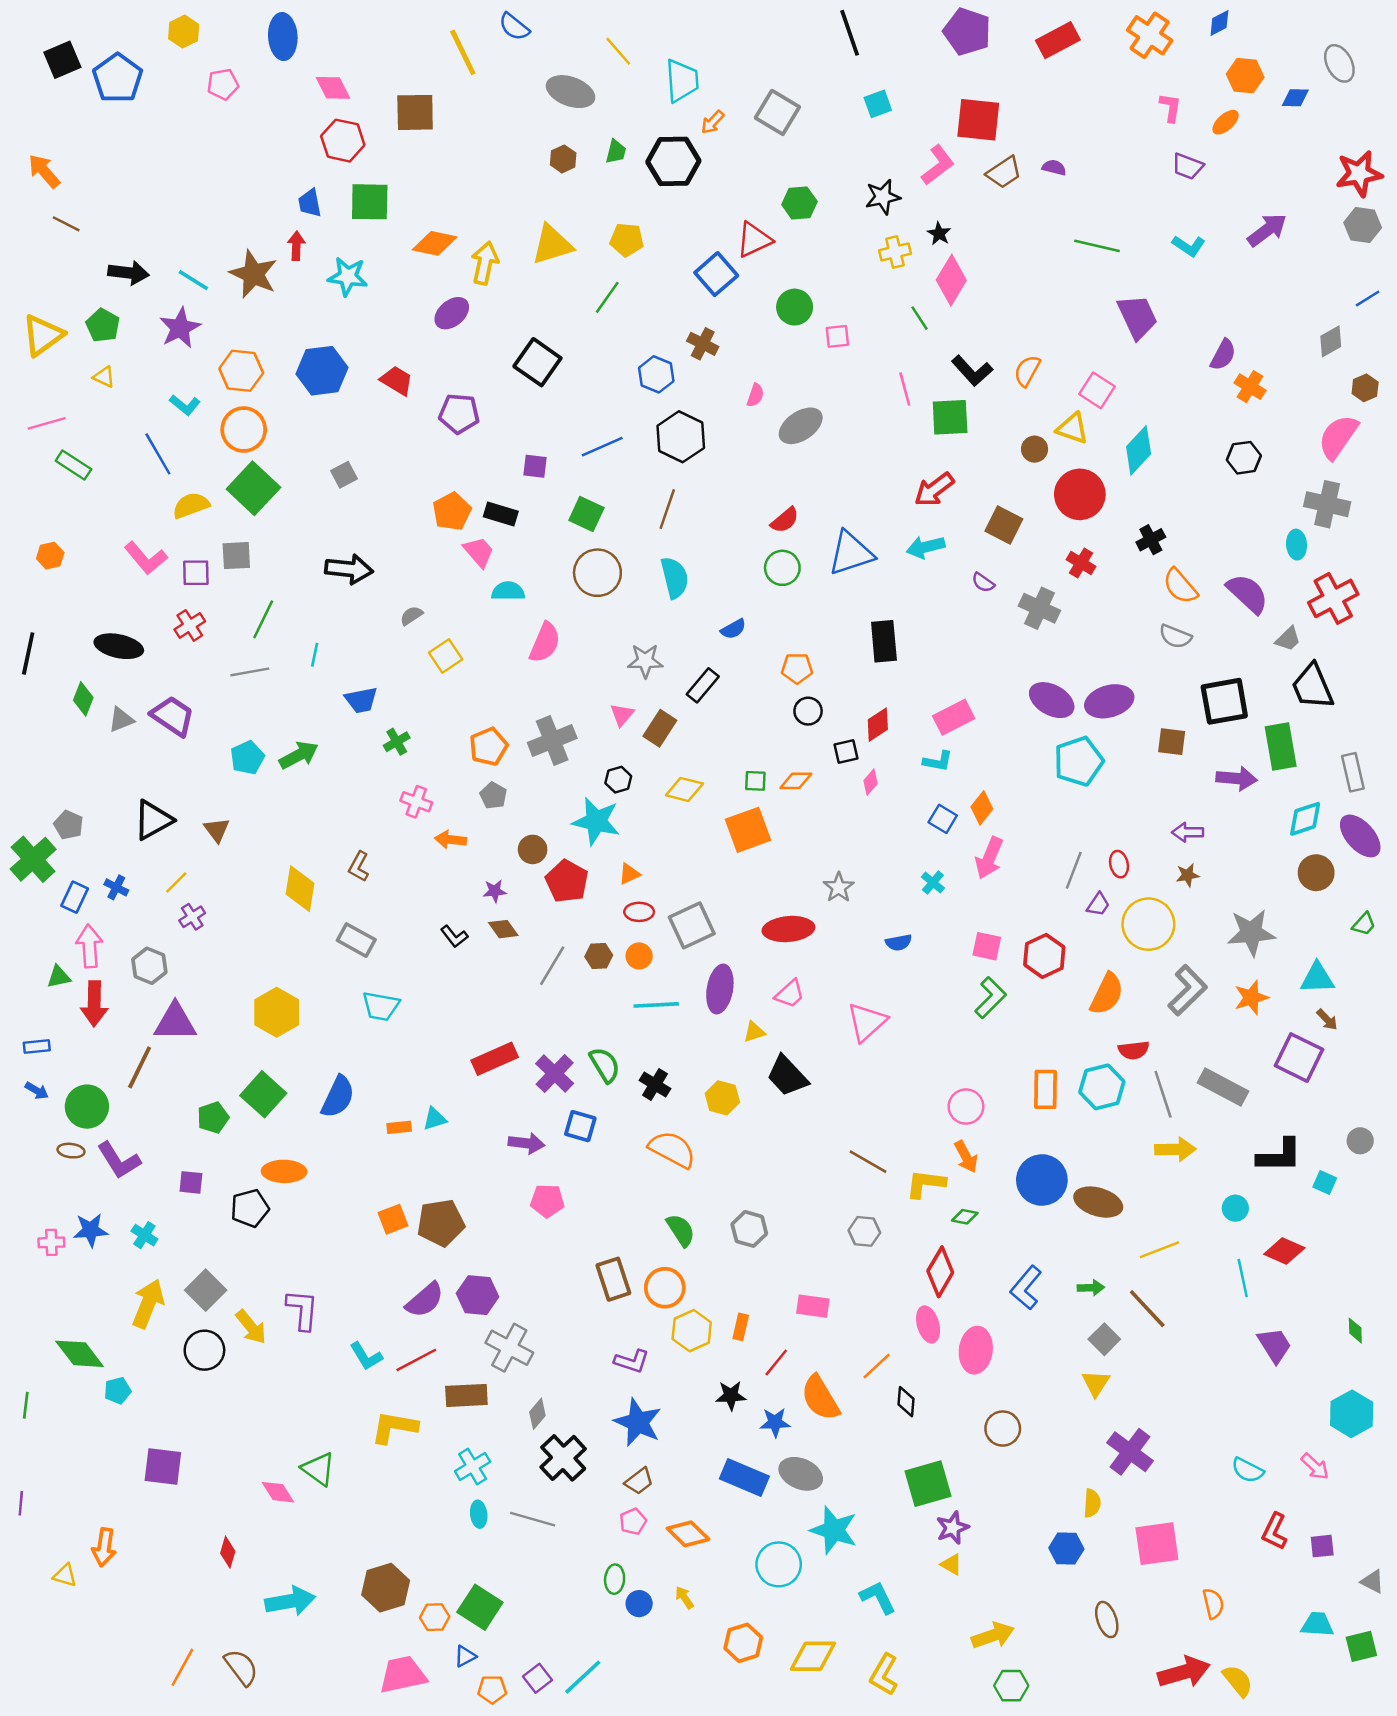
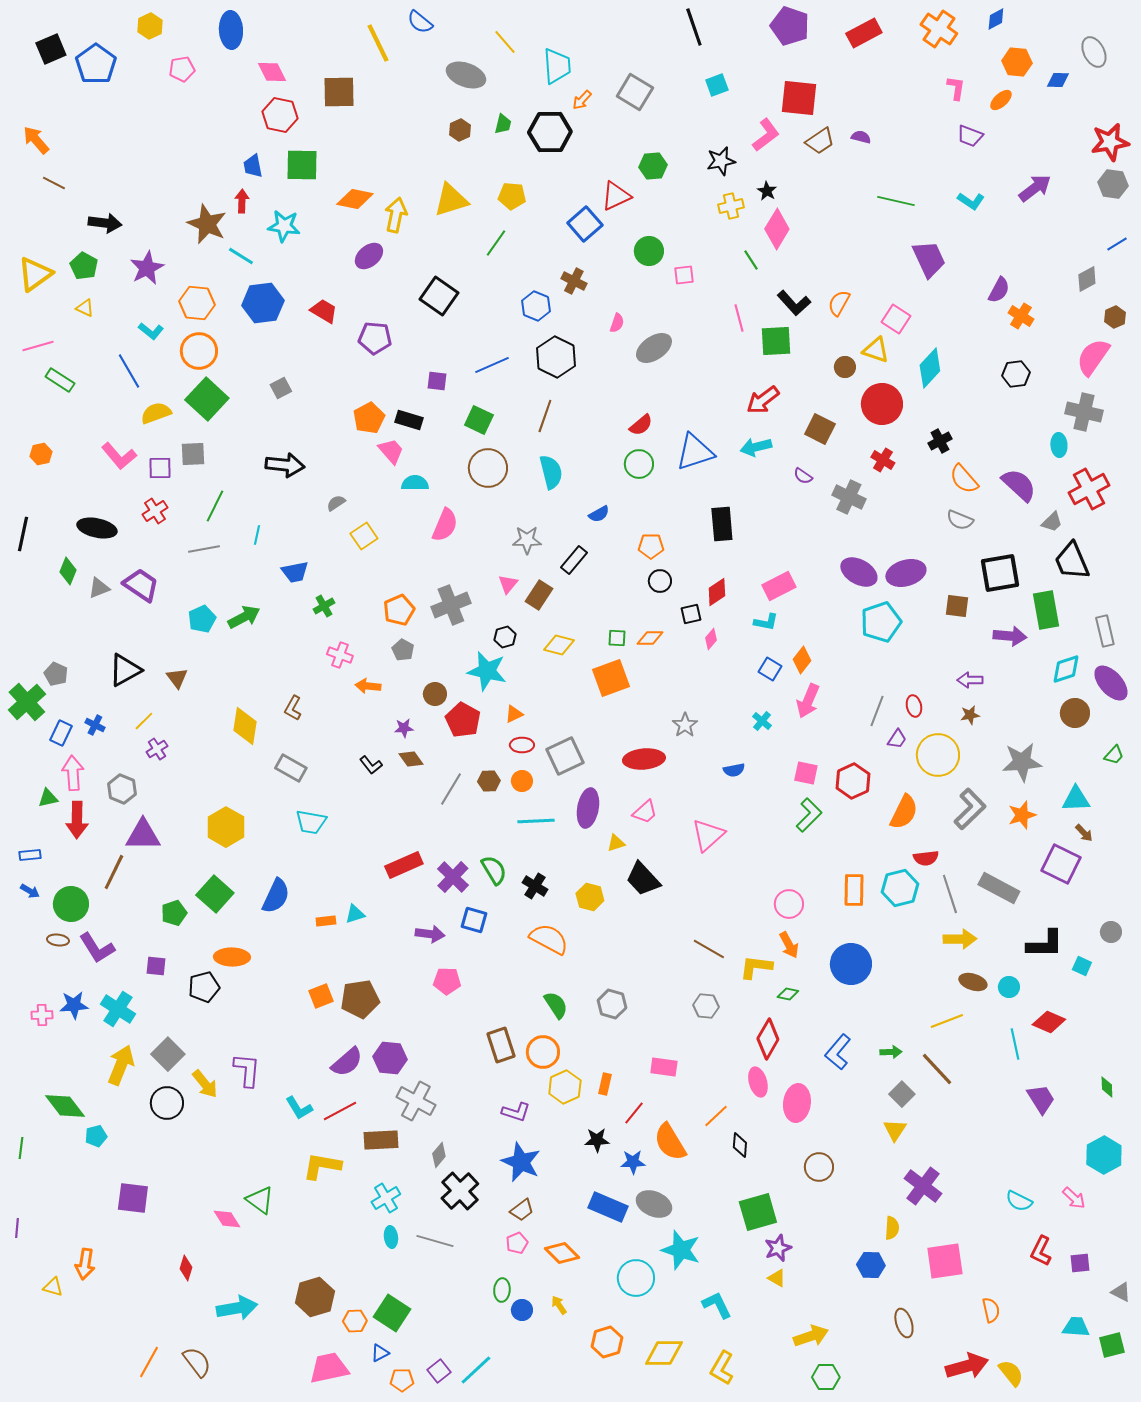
cyan line: (193, 280) -> (241, 256), moved
brown ellipse: (1098, 1202) -> (973, 982), moved, size x0.7
cyan cross: (144, 1235) -> (118, 1009), size x1.6

